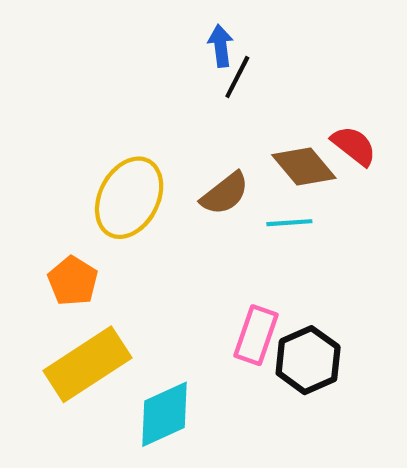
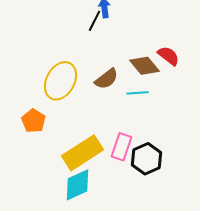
black line: (237, 77) -> (94, 21), moved
yellow rectangle: (87, 364) -> (82, 153), moved

